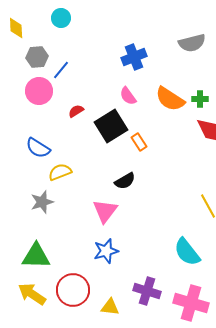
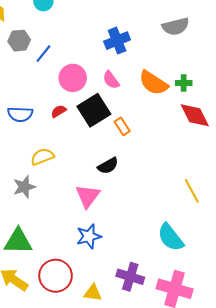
pink circle: (39, 91) -> (73, 78), moved
red semicircle: (76, 111) -> (59, 111), moved
blue semicircle: (38, 148) -> (20, 114), moved, turned -30

